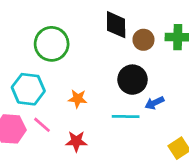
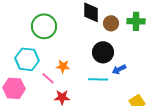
pink line: (42, 125) -> (48, 78), moved

